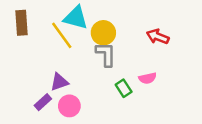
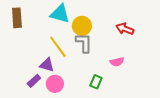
yellow line: (62, 35) -> (58, 47), moved
purple triangle: (59, 82) -> (47, 65), turned 35
green rectangle: (124, 88) -> (96, 82), moved, turned 56

